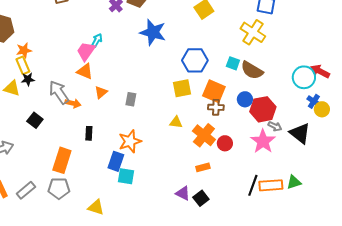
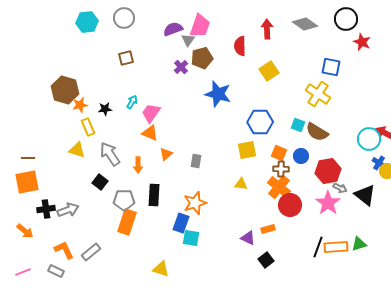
cyan arrow: (97, 40) -> (132, 102), moved
orange star: (24, 50) -> (80, 105), moved
black star: (28, 79) -> (105, 109), moved
orange square: (214, 91) -> (279, 153), size x0.7
gray arrow: (59, 92) -> (110, 154), moved
blue circle: (245, 99) -> (301, 156), moved
orange arrow: (73, 103) -> (138, 165), turned 77
black rectangle: (89, 133) -> (154, 195), size x1.5
orange cross: (204, 135) -> (279, 187), moved
red circle: (225, 143) -> (290, 205), size x1.5
gray pentagon: (59, 188) -> (124, 200), moved
purple triangle: (183, 193) -> (248, 238), moved

